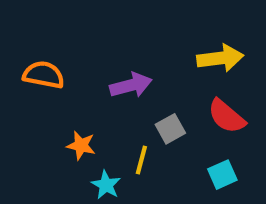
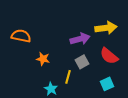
purple arrow: (131, 85) -> (80, 39), moved
orange star: (81, 145) -> (43, 59), moved

